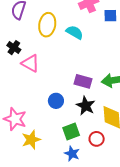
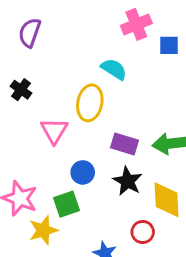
yellow ellipse: (47, 25) -> (90, 103), moved
pink triangle: (30, 63) -> (54, 131), moved, turned 30
green square: (71, 131) -> (66, 204), moved

